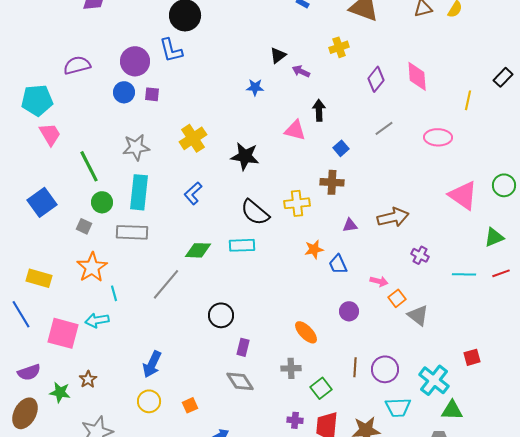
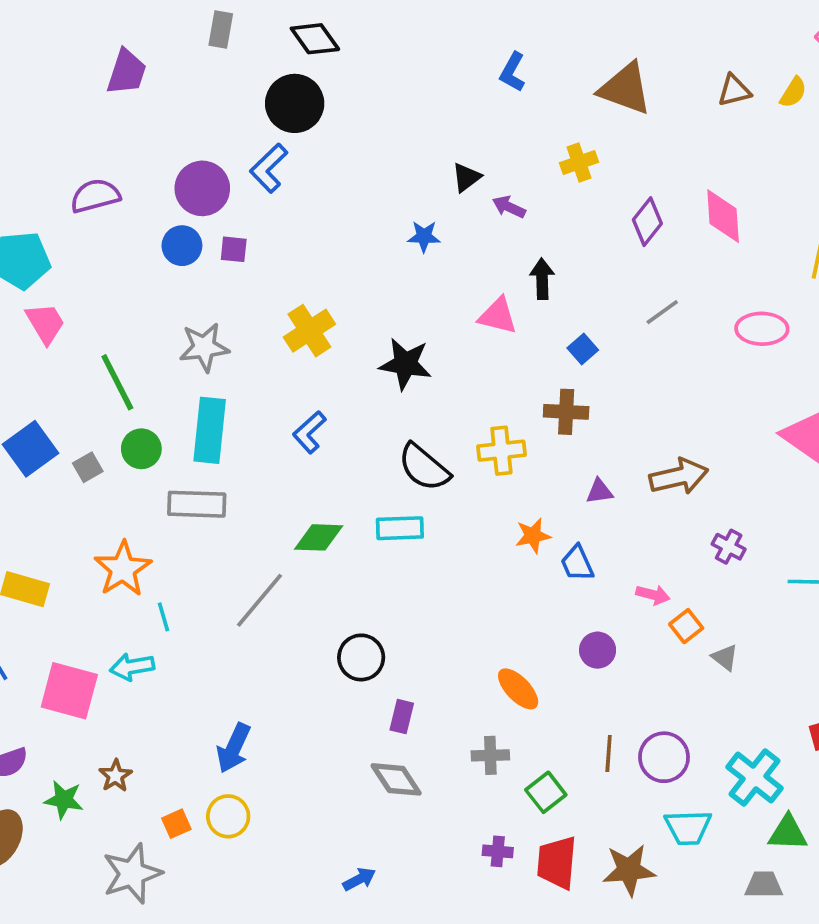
blue L-shape: (171, 50) -> (269, 168), turned 60
gray square: (84, 226) -> (88, 467), moved, turned 35
gray triangle: (418, 315) -> (725, 657), size x0.7
orange square: (190, 405) -> (176, 824), moved

